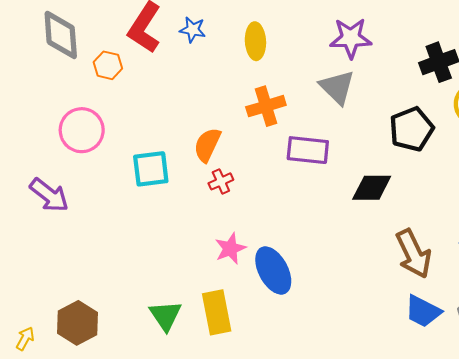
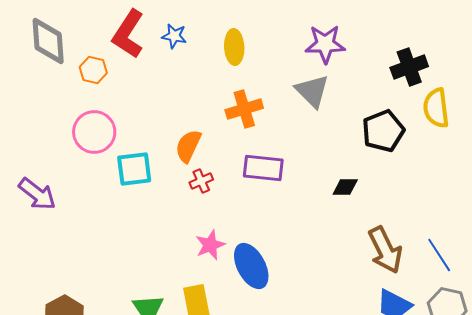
pink circle: (82, 130) -> (94, 132), moved
purple rectangle: (308, 150) -> (263, 168), moved
black diamond: (372, 188) -> (345, 187), size x0.7

